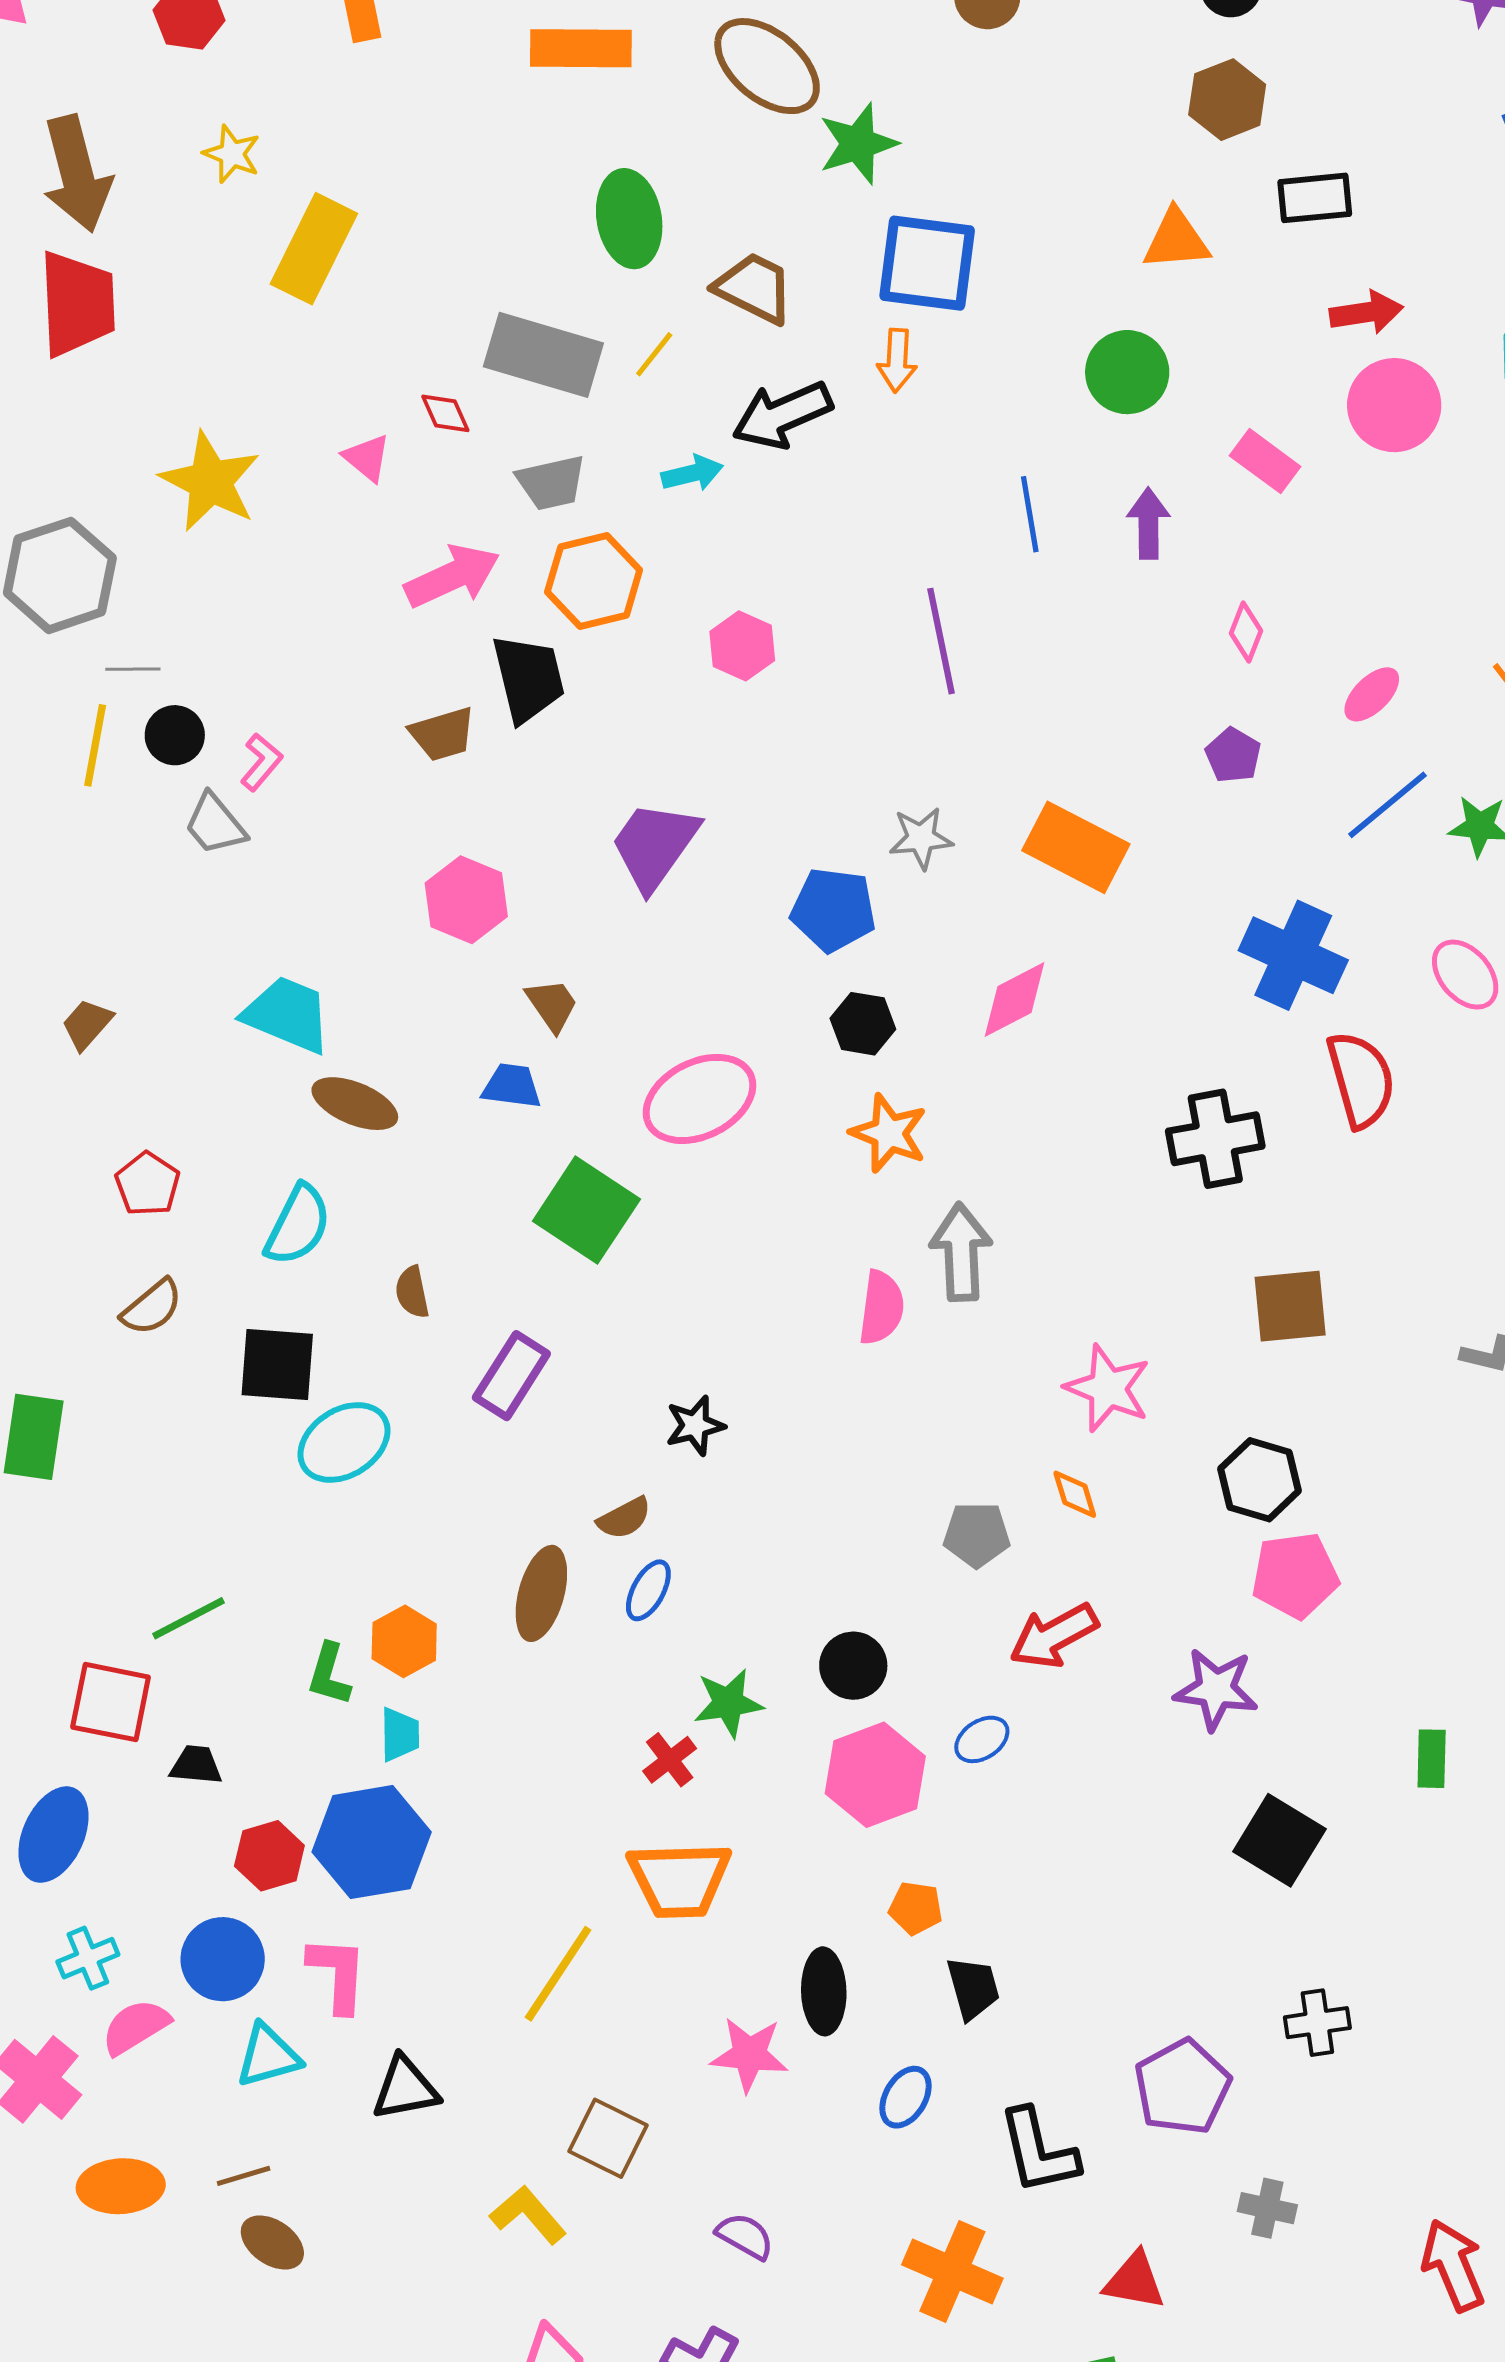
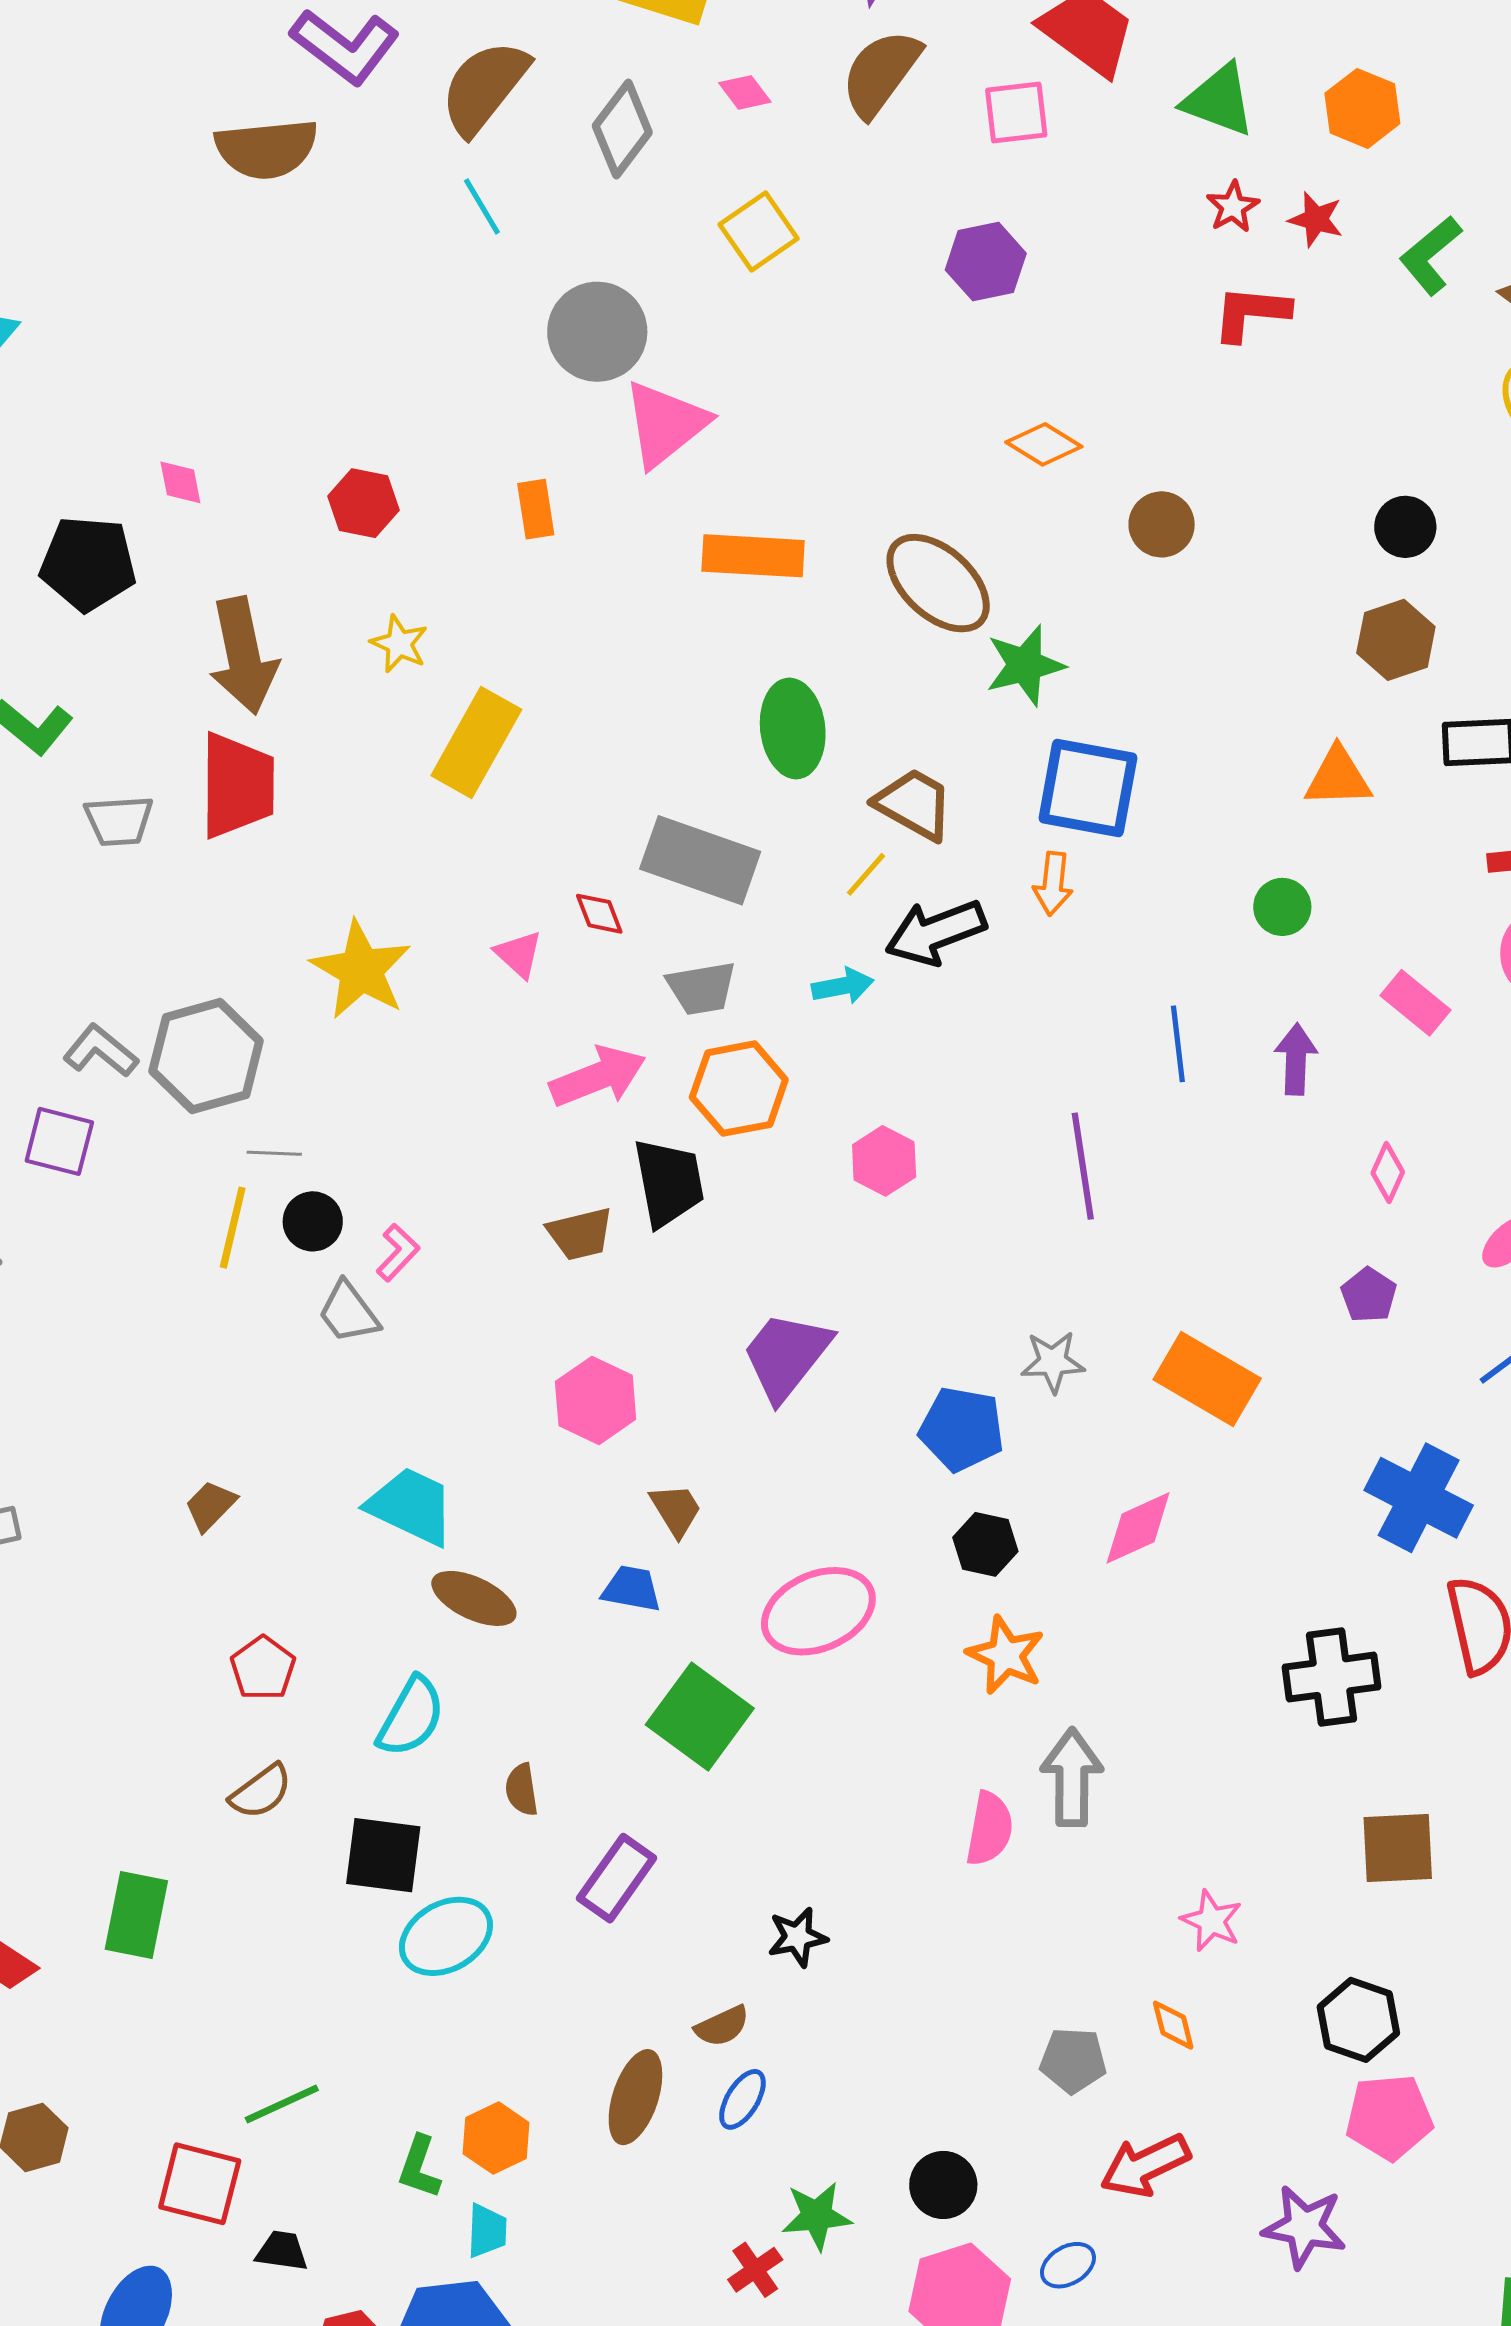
yellow line: (654, 354) -> (866, 874), moved
green circle: (1127, 372) -> (1282, 907), size x0.7
pink star: (1108, 1388) -> (1212, 1921), size x0.7

